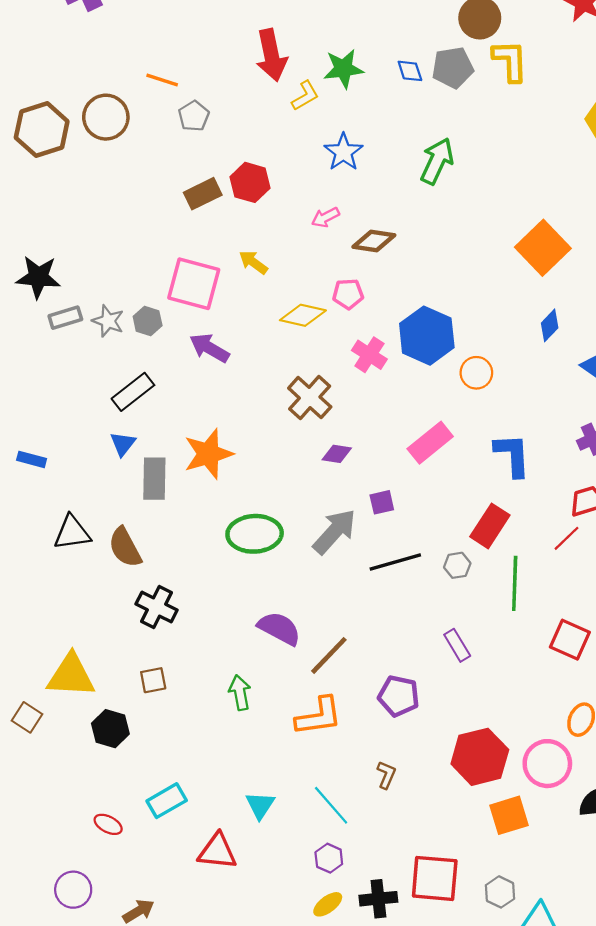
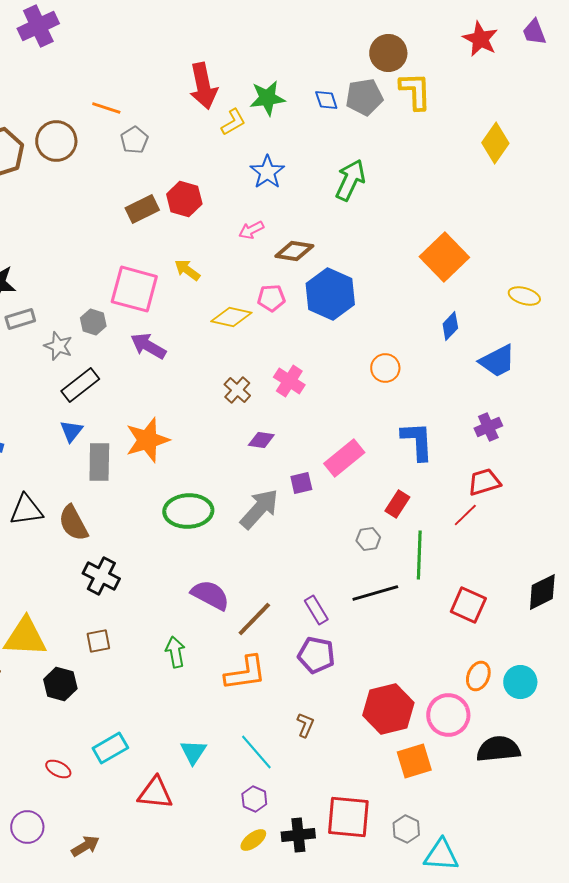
gray star: (108, 321) -> (58, 346), moved
blue hexagon: (427, 336) -> (330, 294), moved
pink cross: (369, 355) -> (289, 381), moved
brown cross: (310, 398) -> (237, 390), size x0.7
pink rectangle: (430, 443) -> (344, 458), moved
red rectangle: (490, 526) -> (397, 504), size x0.7
black line: (395, 562) -> (375, 593), moved
purple rectangle: (457, 645) -> (316, 610), moved

